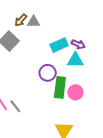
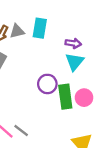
cyan rectangle: (59, 45) -> (40, 28), moved, turned -42
cyan triangle: (75, 60) -> (75, 62), turned -36

